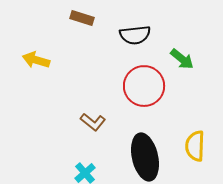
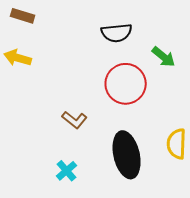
brown rectangle: (82, 18) -> (23, 16), moved

